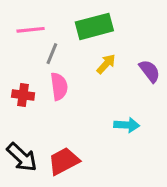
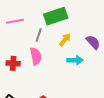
gray line: (52, 54) -> (39, 35), moved
cyan arrow: (127, 125) -> (75, 60), moved

